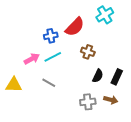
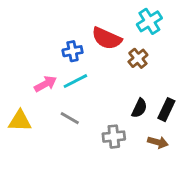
red semicircle: (75, 27) -> (107, 38), turned 70
brown cross: (88, 52) -> (138, 58), moved, turned 32
gray cross: (88, 102) -> (114, 137), moved

